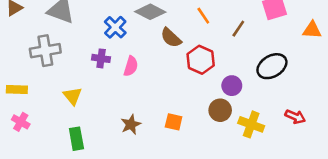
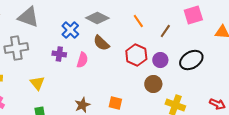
brown semicircle: (171, 38) -> (101, 43), moved
purple circle: (232, 86) -> (160, 60), moved
brown circle: (220, 110) -> (153, 84), moved
red arrow: (295, 117) -> (217, 104), moved

